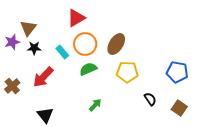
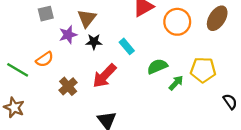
orange circle: (85, 44) -> (177, 22), moved
brown ellipse: (116, 44) -> (217, 18), moved
green arrow: (95, 105) -> (176, 83), moved

